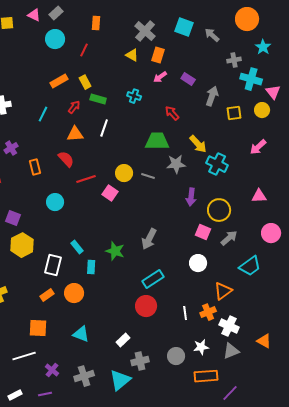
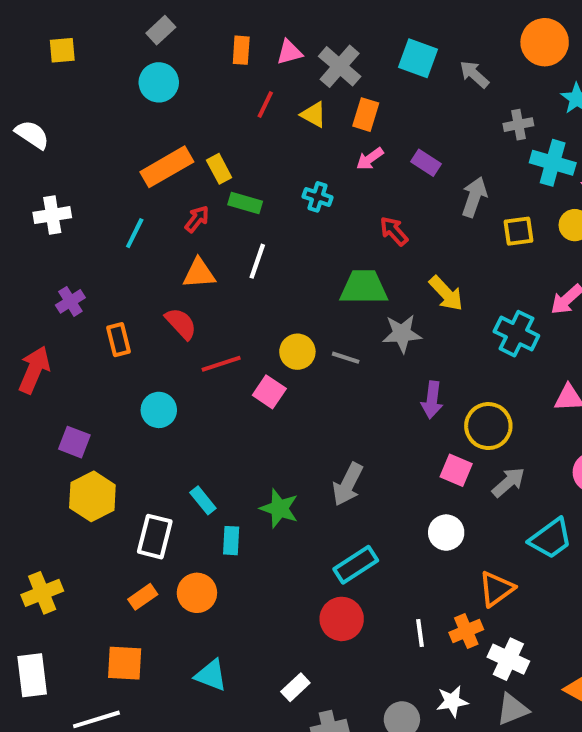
pink triangle: (34, 15) -> (289, 52), moved, turned -40
red line: (84, 50) -> (265, 104), moved
orange rectangle: (59, 81) -> (167, 167), size x1.4
cyan cross: (217, 164) -> (516, 334), moved

